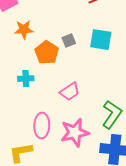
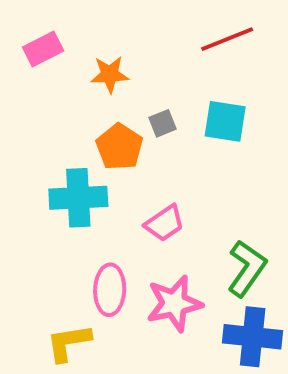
orange star: (24, 30) -> (110, 74), moved
cyan cross: (26, 79) -> (78, 198), size x1.8

